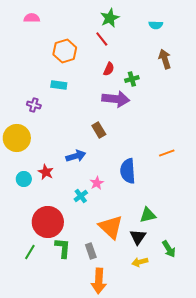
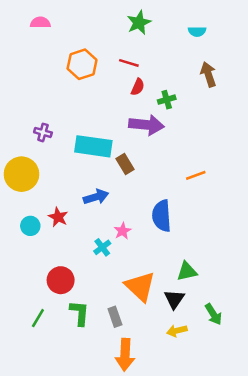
red line: (102, 39) -> (129, 63), moved, turned -35
cyan rectangle: (59, 85) -> (93, 146), moved, size x1.8
orange line: (167, 153) -> (196, 175), moved
red circle: (48, 222) -> (61, 280), size x0.7

